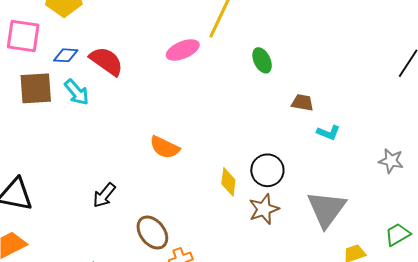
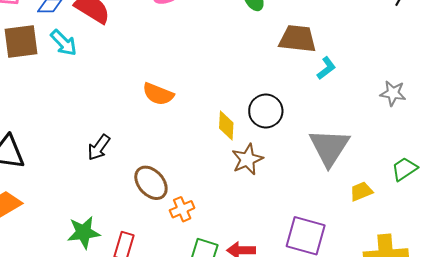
brown trapezoid: (302, 103) -> (298, 39), size x1.6
cyan L-shape: (328, 133) -> (326, 68), turned -55
brown star: (264, 209) -> (247, 159), moved

